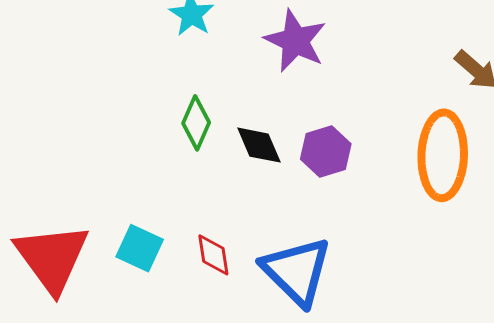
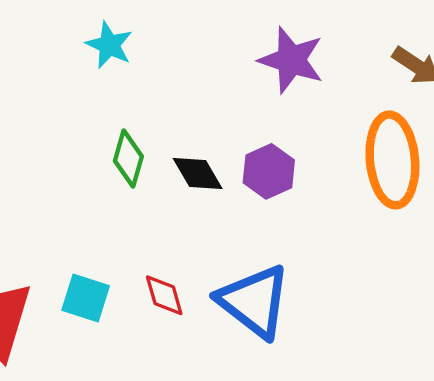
purple star: (295, 41) -> (291, 60), moved

